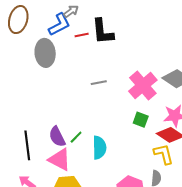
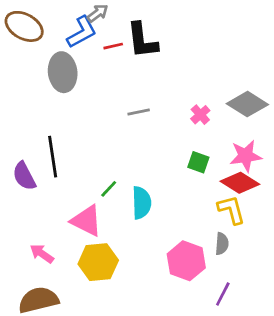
brown ellipse: (18, 20) -> (24, 26), turned -76
pink cross: (143, 86) -> (200, 115), size x0.5
purple semicircle: (57, 137) -> (24, 176), moved
black line: (27, 145) -> (53, 157), moved

